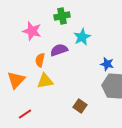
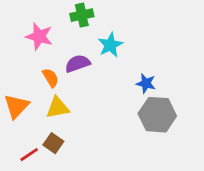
orange semicircle: (40, 60) -> (51, 78), turned 136
brown square: (80, 106) -> (53, 143), moved

